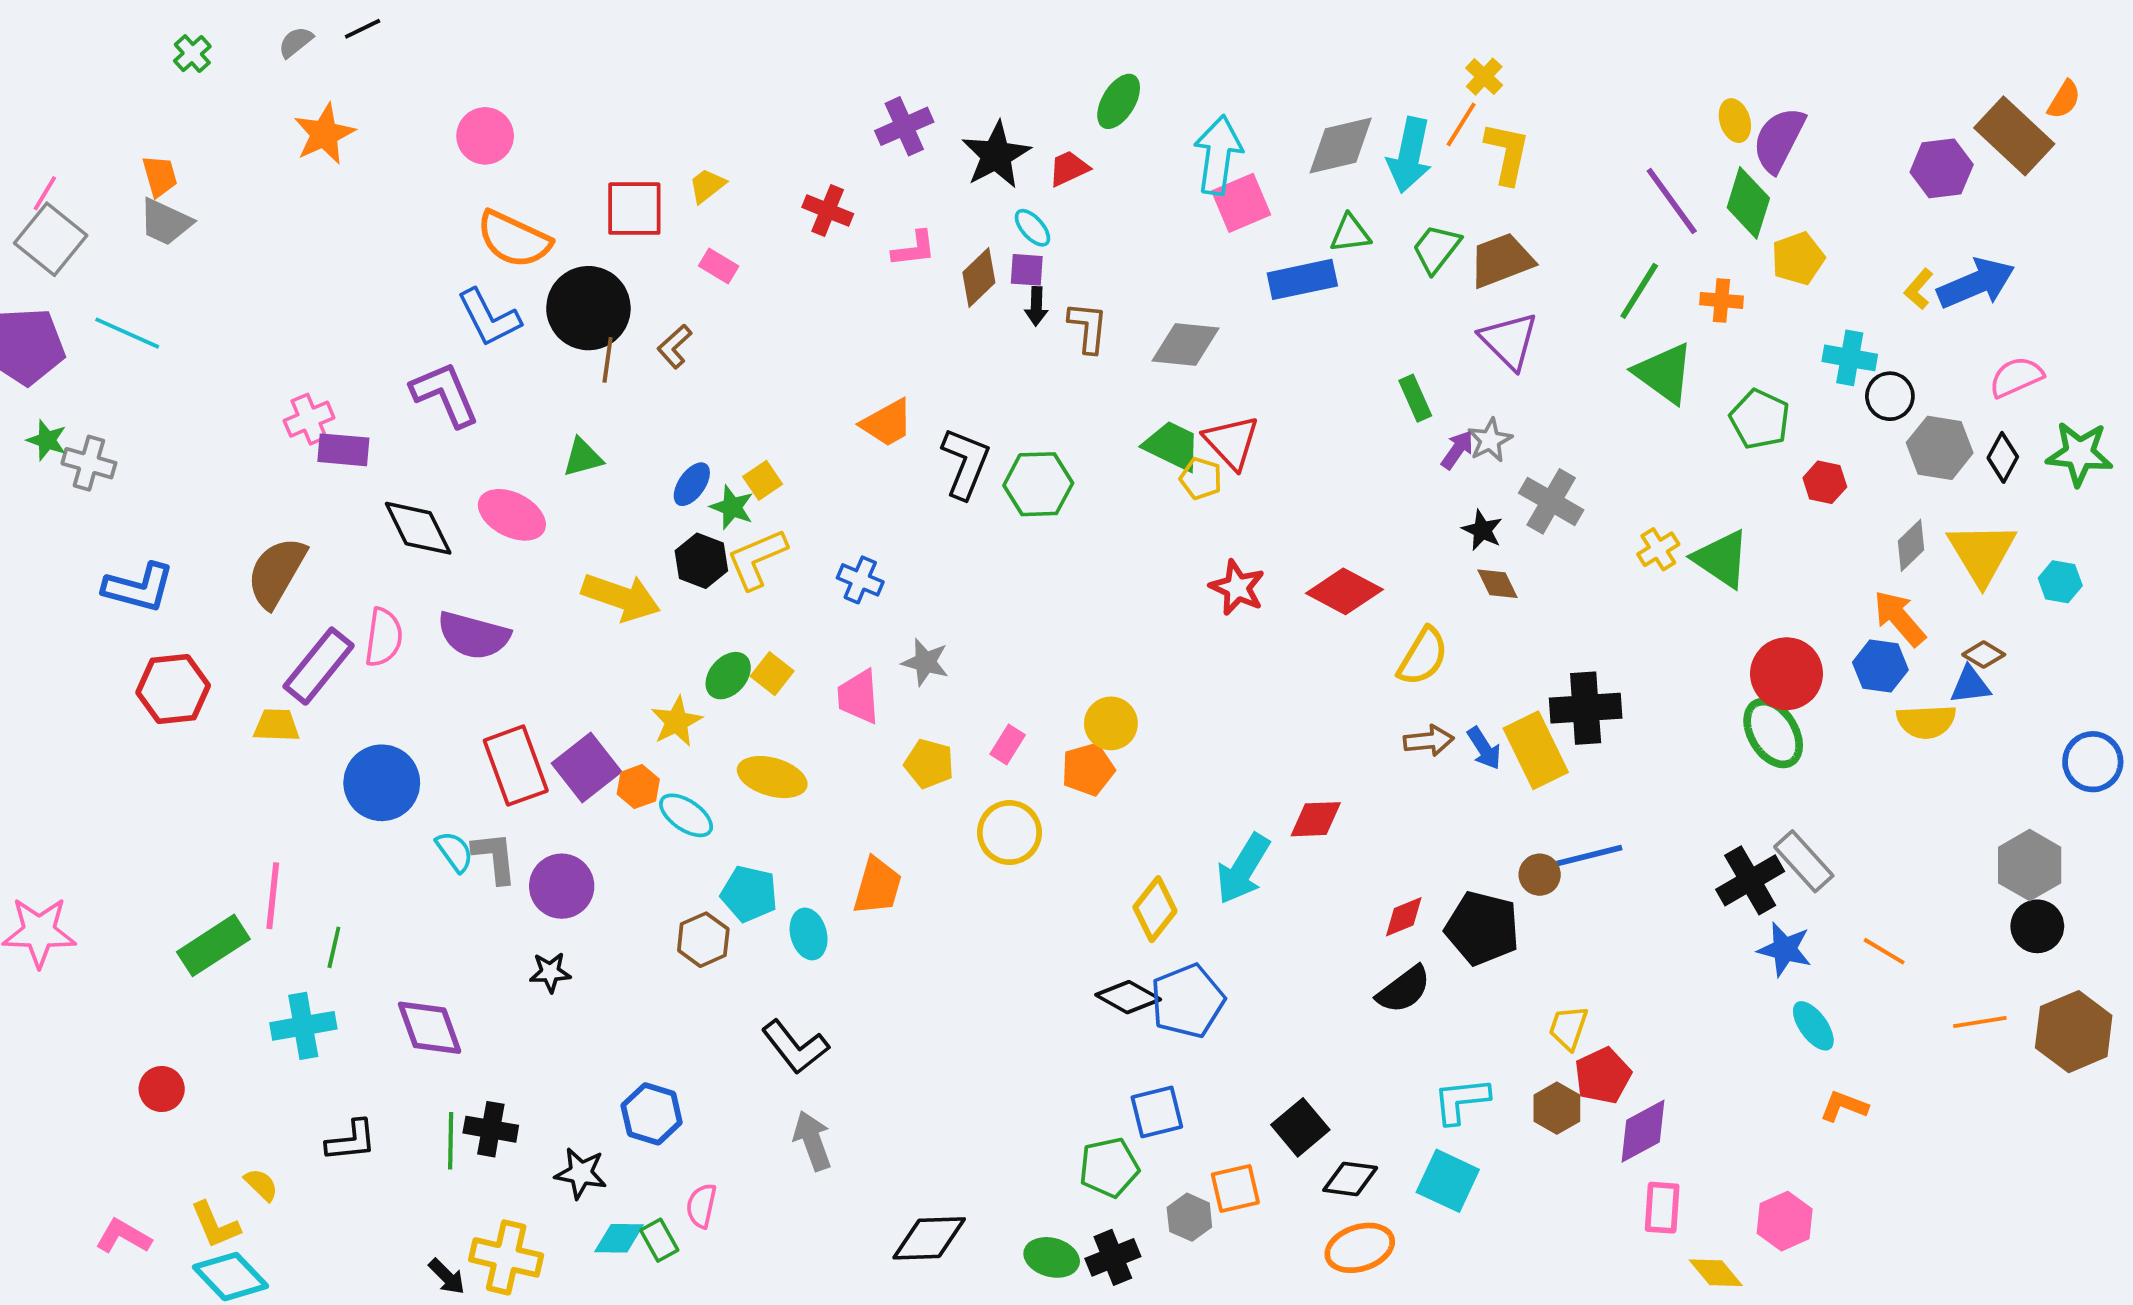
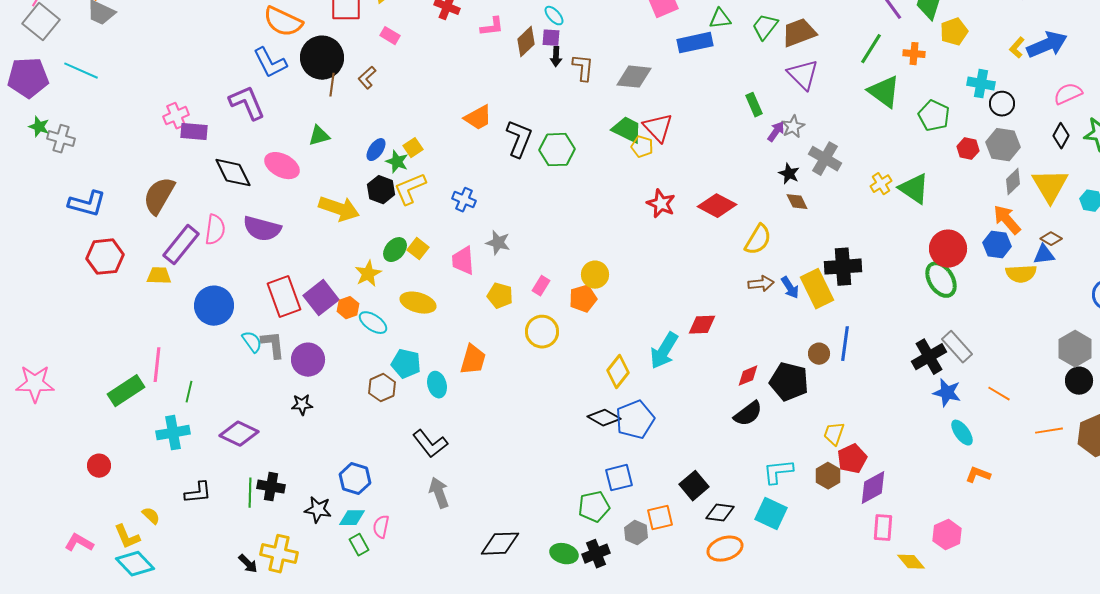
gray hexagon: (1940, 448) -> (1003, 145), moved
blue line: (1589, 856) -> (845, 344), turned -68
purple diamond: (430, 1028) -> (239, 434), turned -45
cyan diamond: (619, 1238) -> (352, 518), moved

